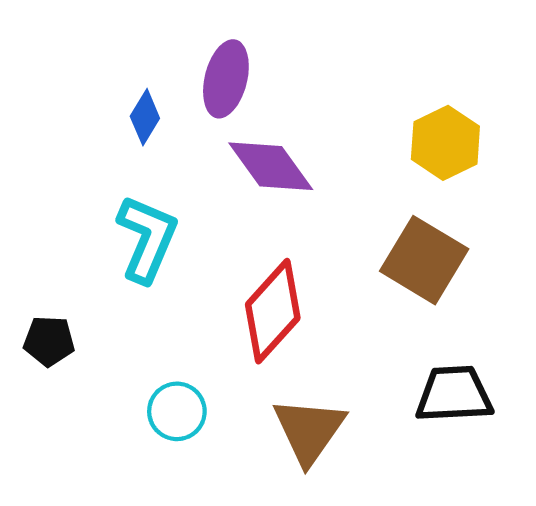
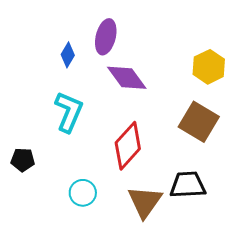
black trapezoid: (454, 394) -> (188, 185), moved

